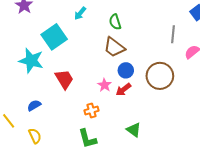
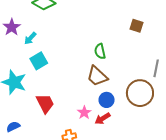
cyan arrow: (80, 13) -> (30, 38), moved
cyan square: (54, 37) -> (39, 61), size x0.7
brown circle: (160, 76) -> (140, 93), moved

